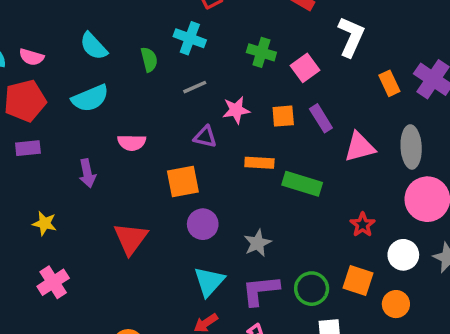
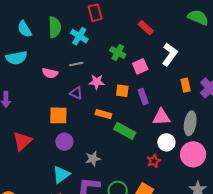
green semicircle: (149, 60) -> (55, 27), moved, size x1.5
pink semicircle: (132, 142) -> (50, 73), moved
white circle: (403, 255) -> (166, 142), moved

